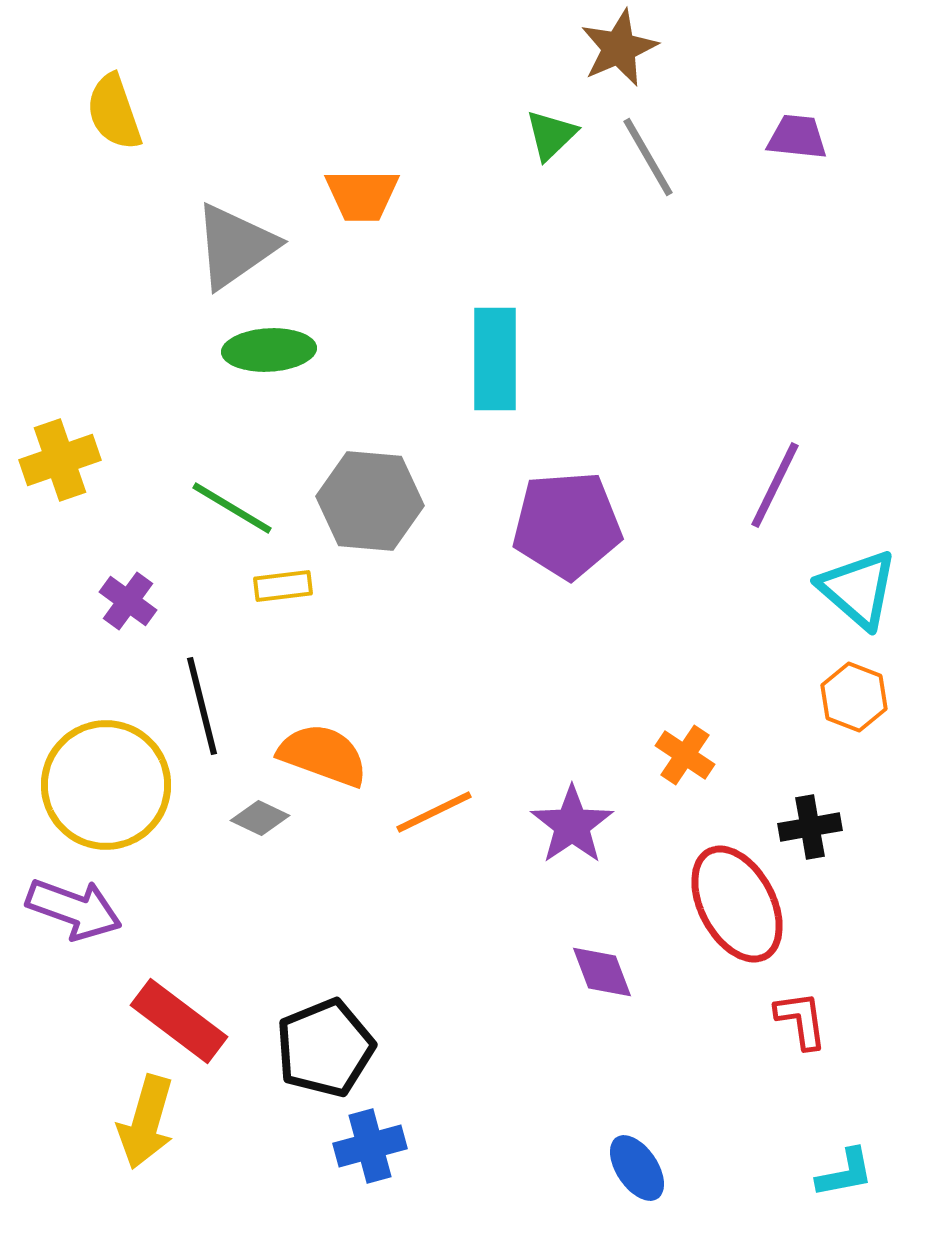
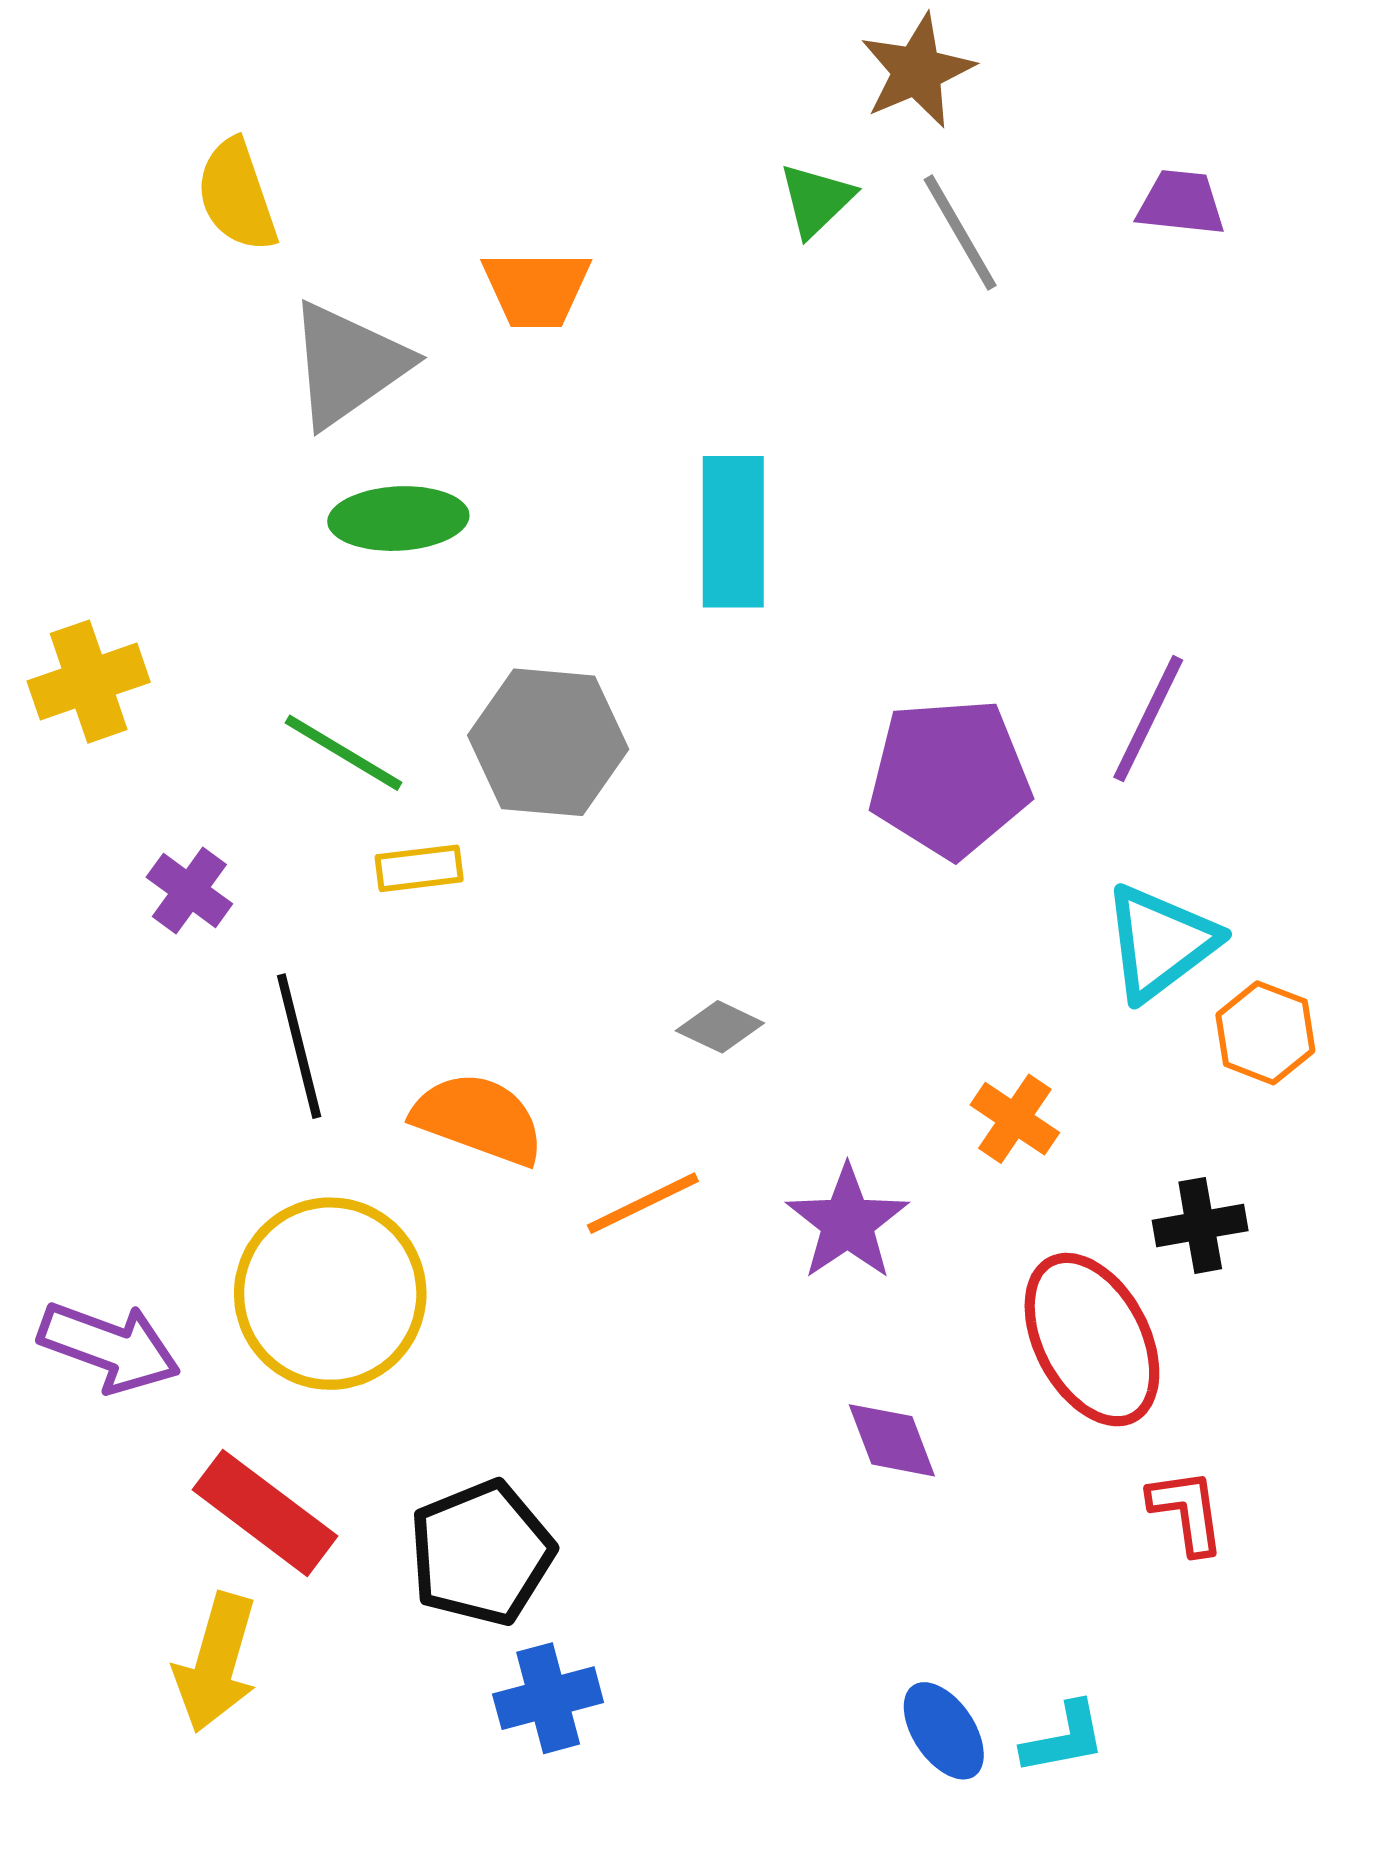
yellow semicircle: (114, 112) -> (237, 195), moved
purple pentagon: (567, 525) -> (950, 778), moved
cyan triangle: (858, 589) -> (1160, 942), moved, turned 42
yellow circle: (106, 785) -> (330, 1294), moved
gray diamond: (260, 818) -> (720, 1027), moved
cyan L-shape: (845, 1173) -> (1064, 1738), moved

